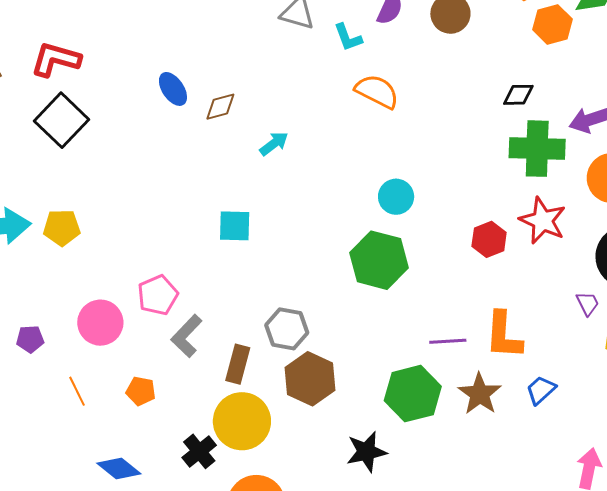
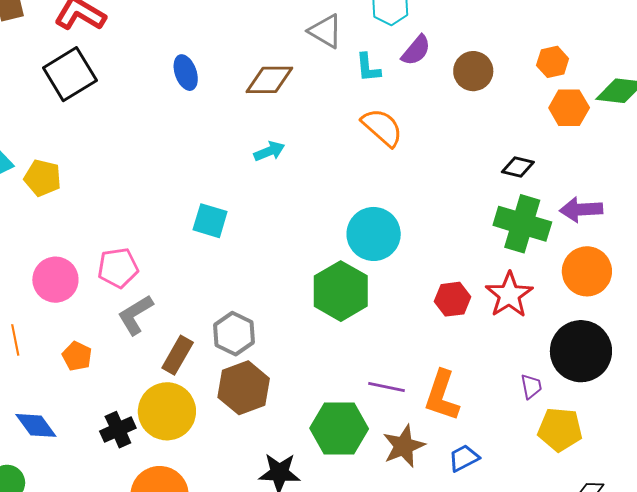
brown diamond: (220, 107) -> (269, 80), moved, size x1.4
cyan circle: (396, 197) -> (374, 234), size x1.5

